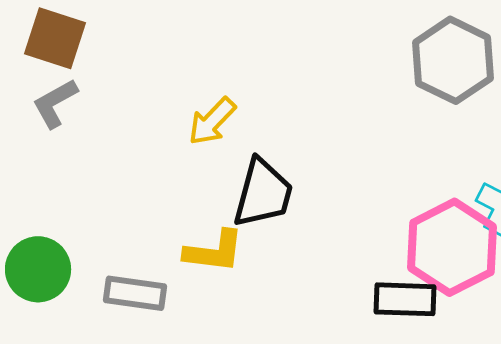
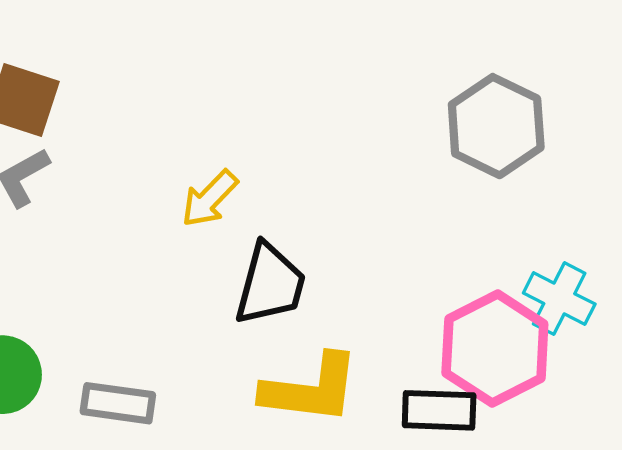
yellow L-shape: (214, 251) -> (311, 389), moved, size x1.4

